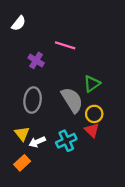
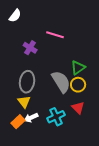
yellow circle: (94, 114) -> (78, 85), moved
yellow triangle: (22, 134) -> (24, 102), moved
orange rectangle: (22, 163) -> (18, 122), moved

